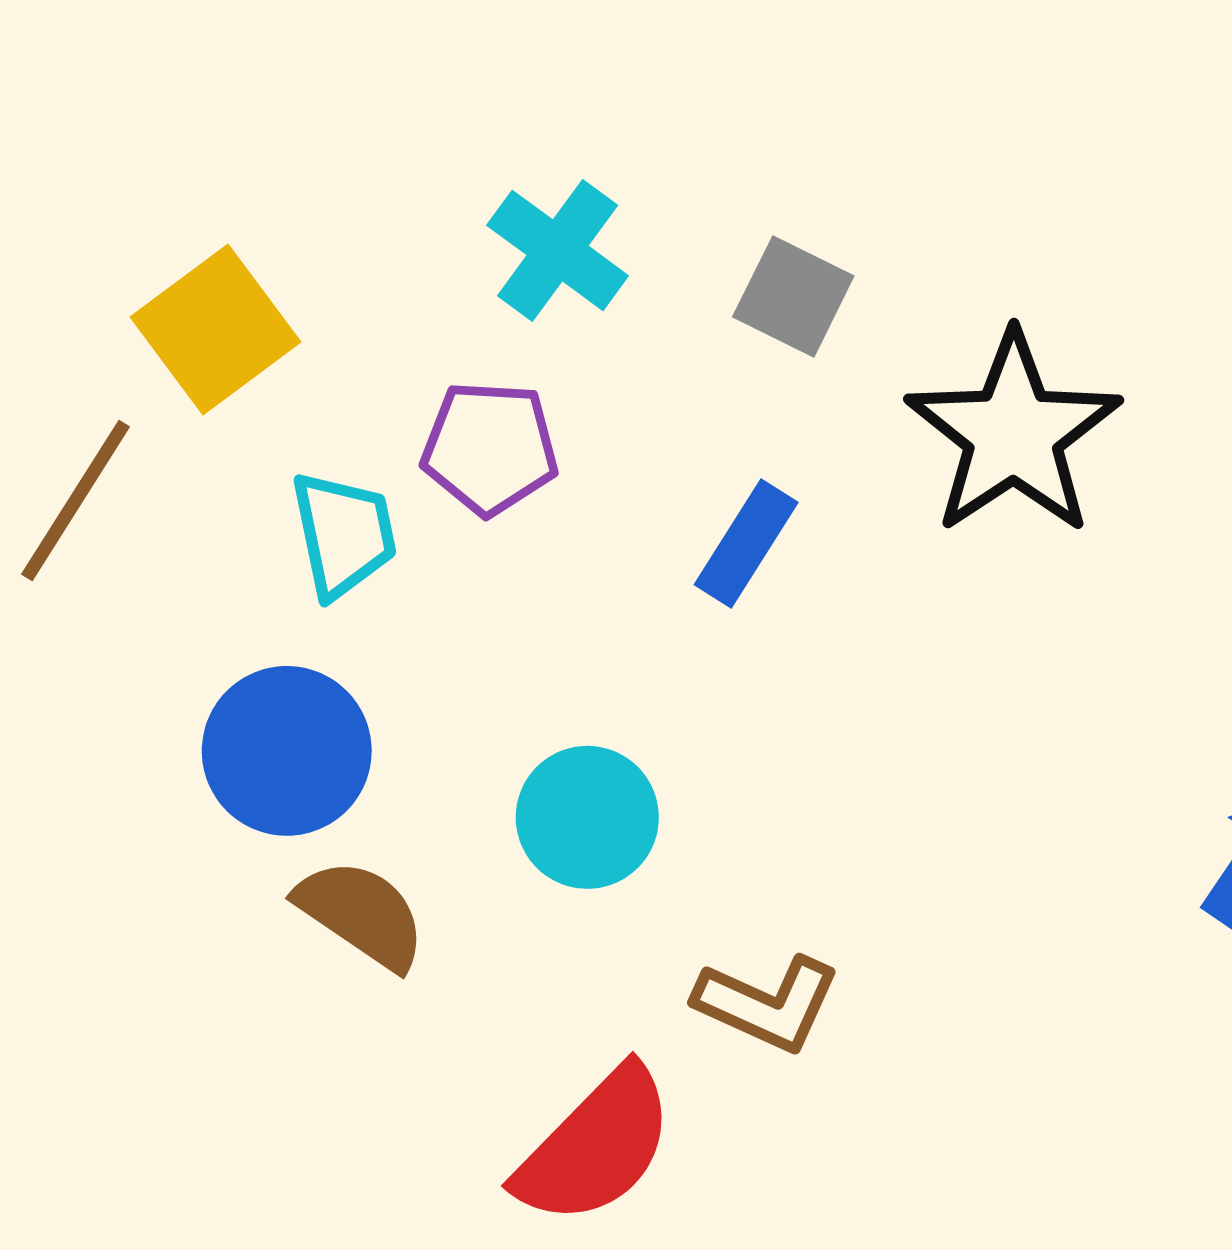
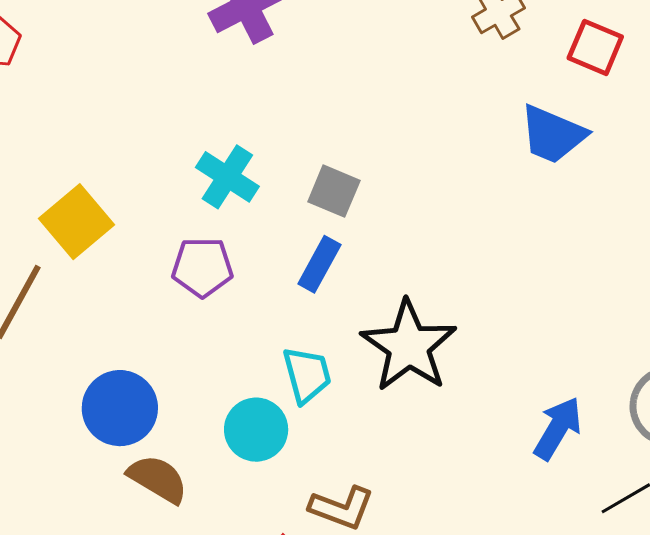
black star: (1013, 434) -> (409, 346), moved
cyan trapezoid: (344, 534) -> (307, 375), moved
blue rectangle: (746, 543) -> (319, 264), moved

